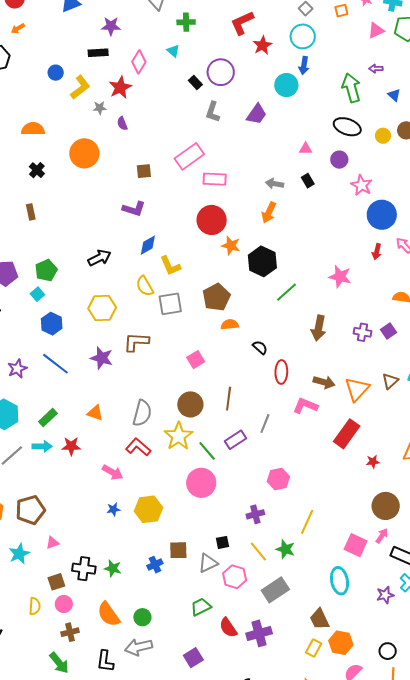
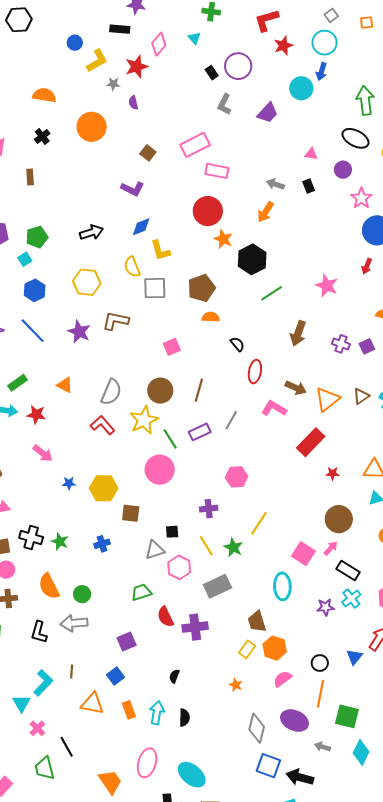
brown square: (144, 171) -> (148, 153), turned 35
pink arrow: (112, 472) -> (43, 453), moved
brown square: (178, 550) -> (131, 513), moved

